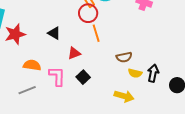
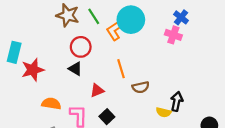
red circle: (88, 13) -> (81, 47), moved
brown semicircle: (124, 57) -> (141, 87), moved
black arrow: (153, 73) -> (177, 101), moved

